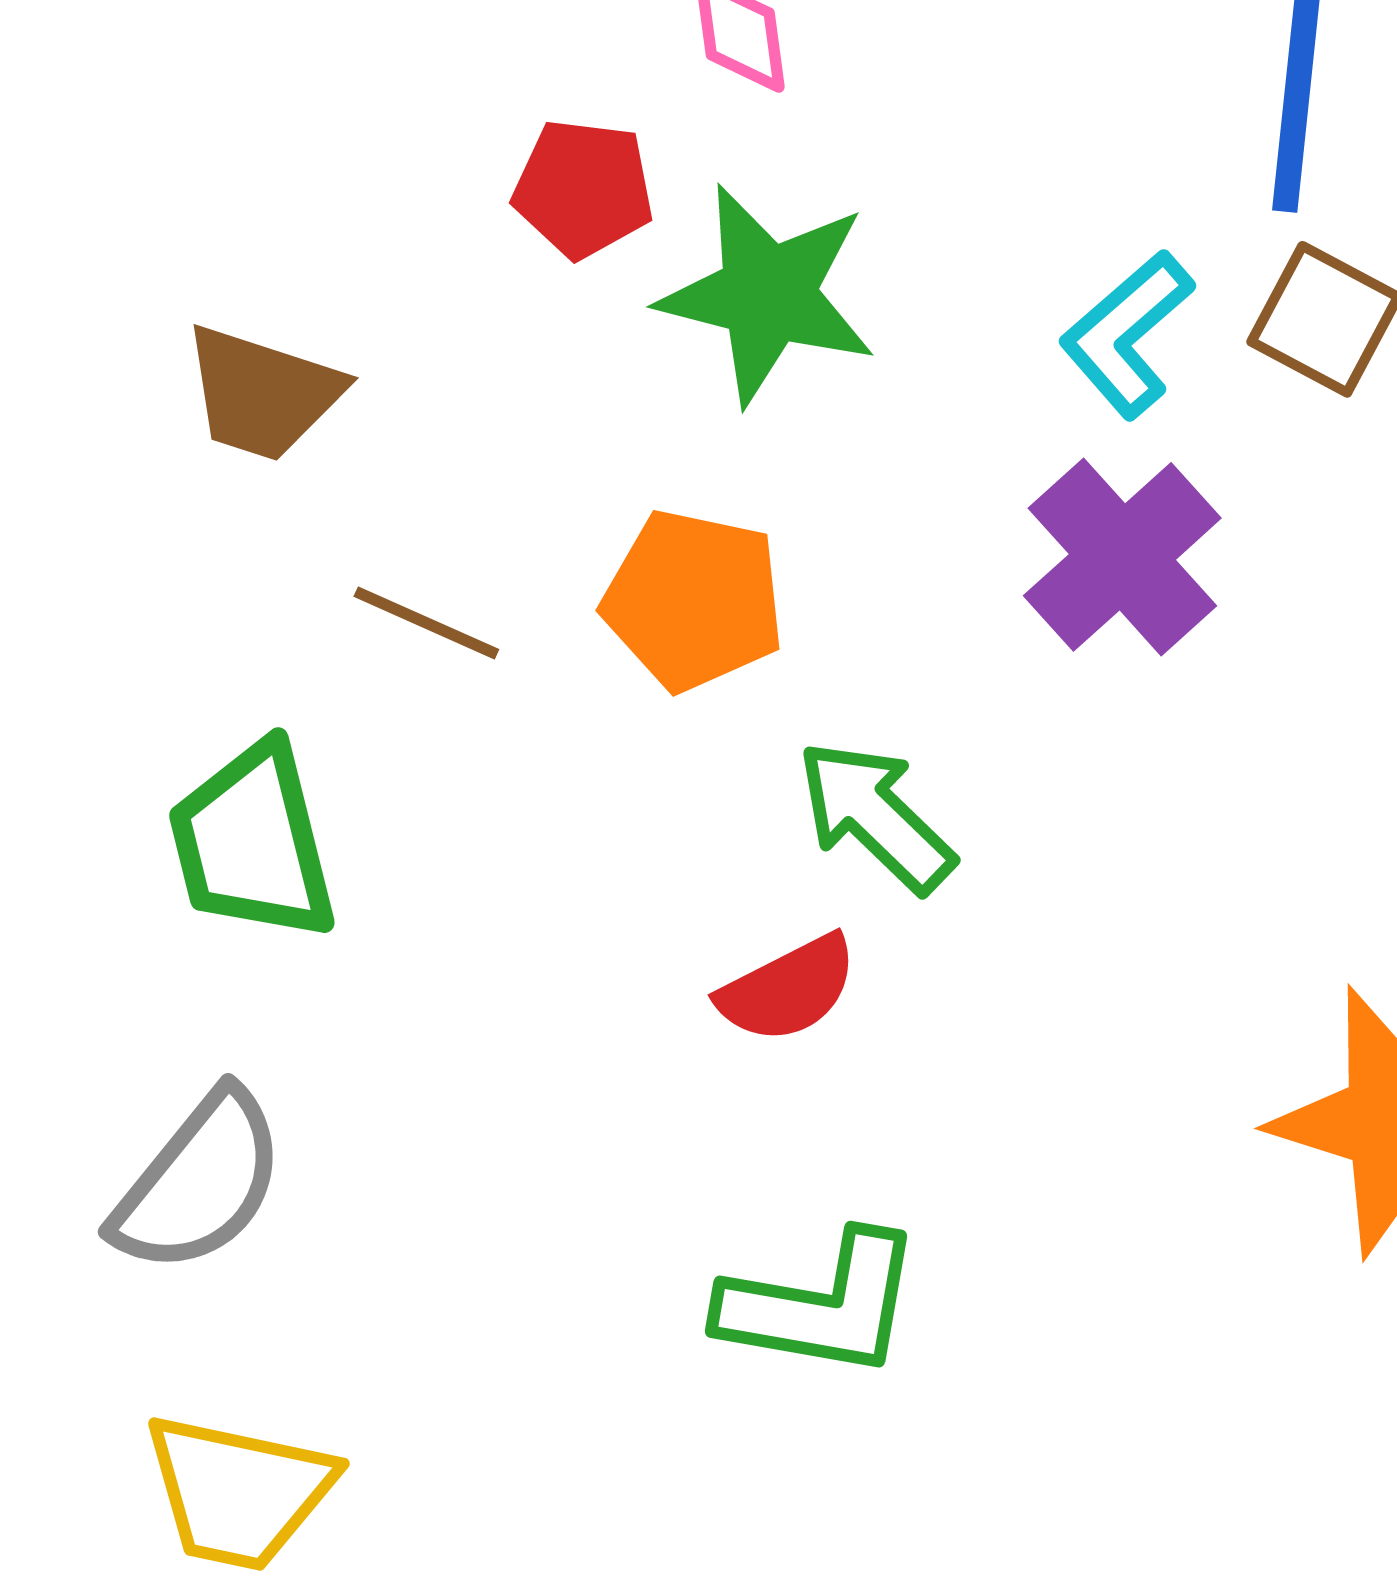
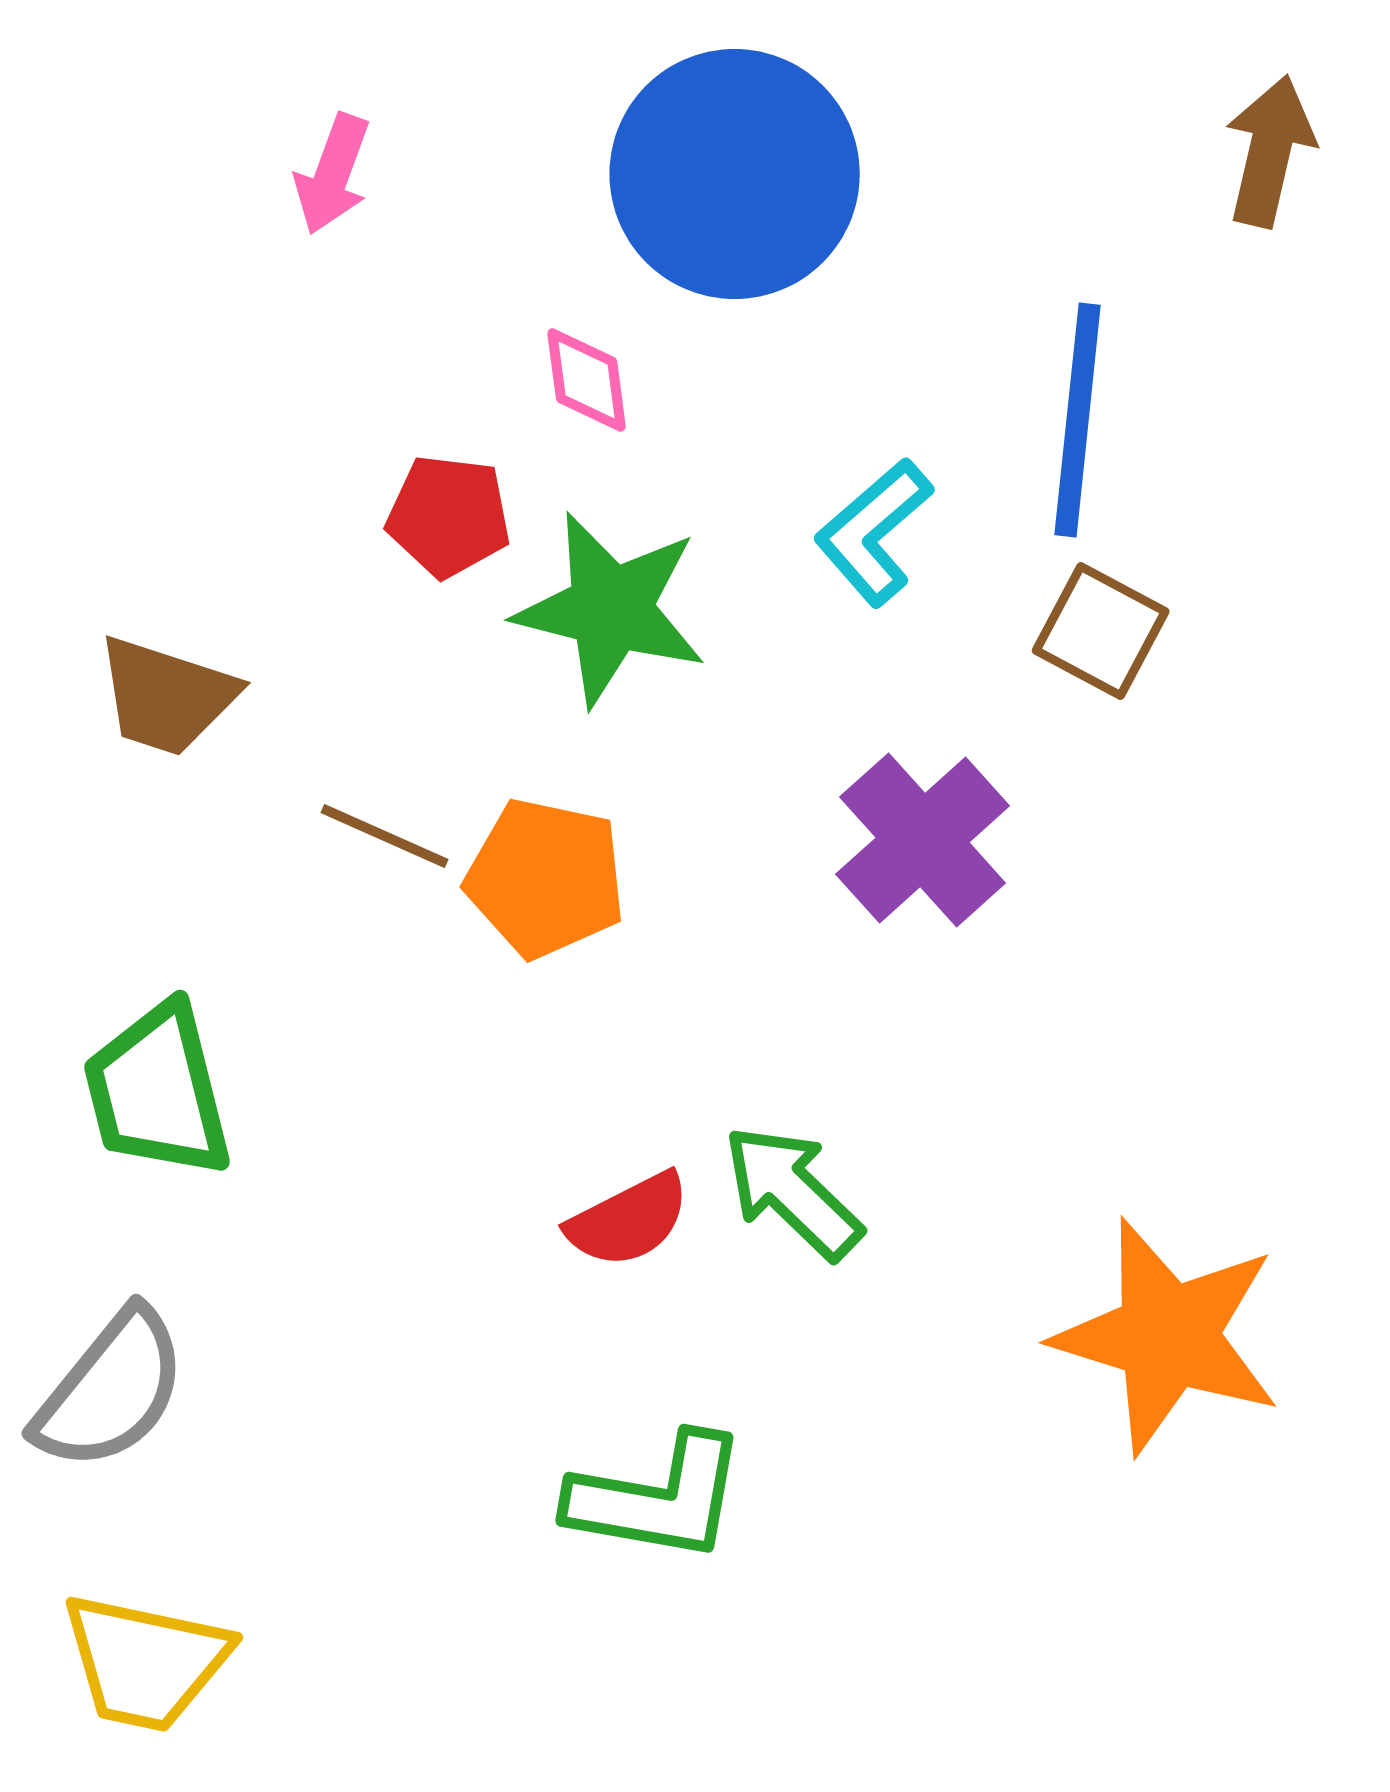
cyan L-shape: (1127, 334) -> (874, 532), moved
brown line: (426, 623) -> (385, 836), moved
green arrow: (876, 816) -> (793, 1192), moved

